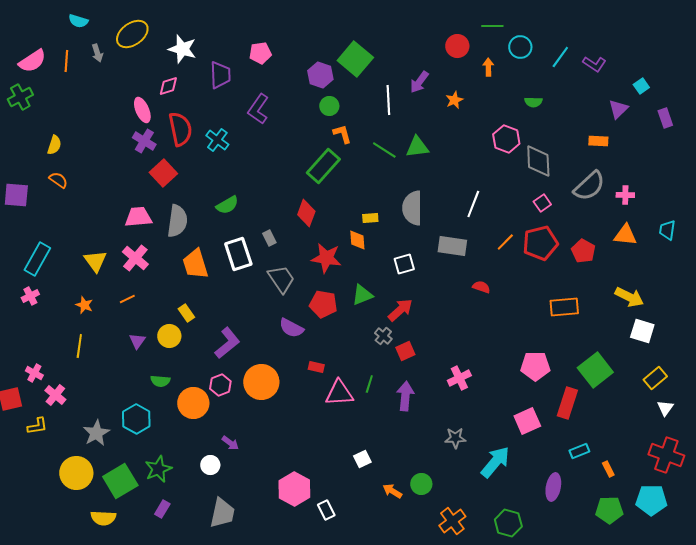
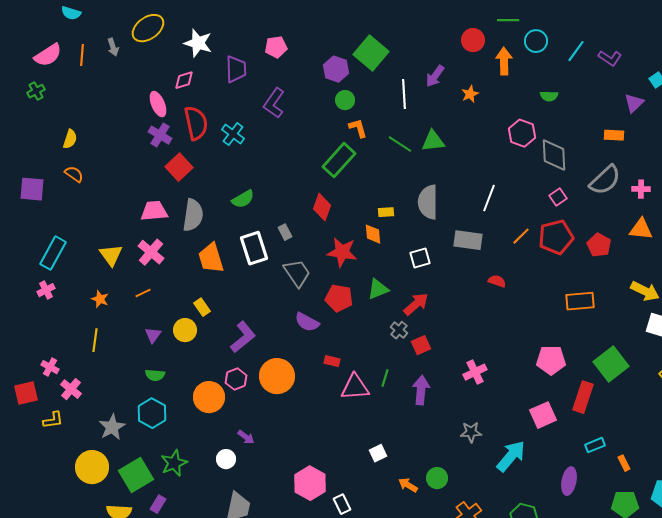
cyan semicircle: (78, 21) -> (71, 13), moved
orange arrow: (488, 67) -> (504, 61), size x1.5
green cross: (20, 97) -> (36, 91), size x0.7
green semicircle: (160, 381) -> (155, 375), moved
purple rectangle: (162, 509) -> (158, 504), moved

